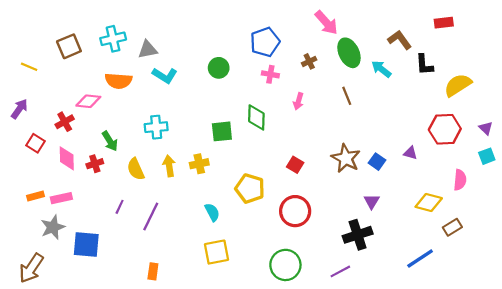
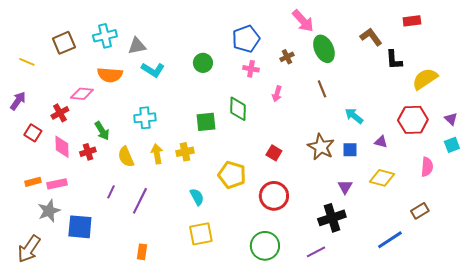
cyan arrow: (381, 69) -> (354, 116), moved
blue square: (377, 162) -> (350, 150), turned -35
yellow diamond: (429, 202) -> (382, 178), moved

